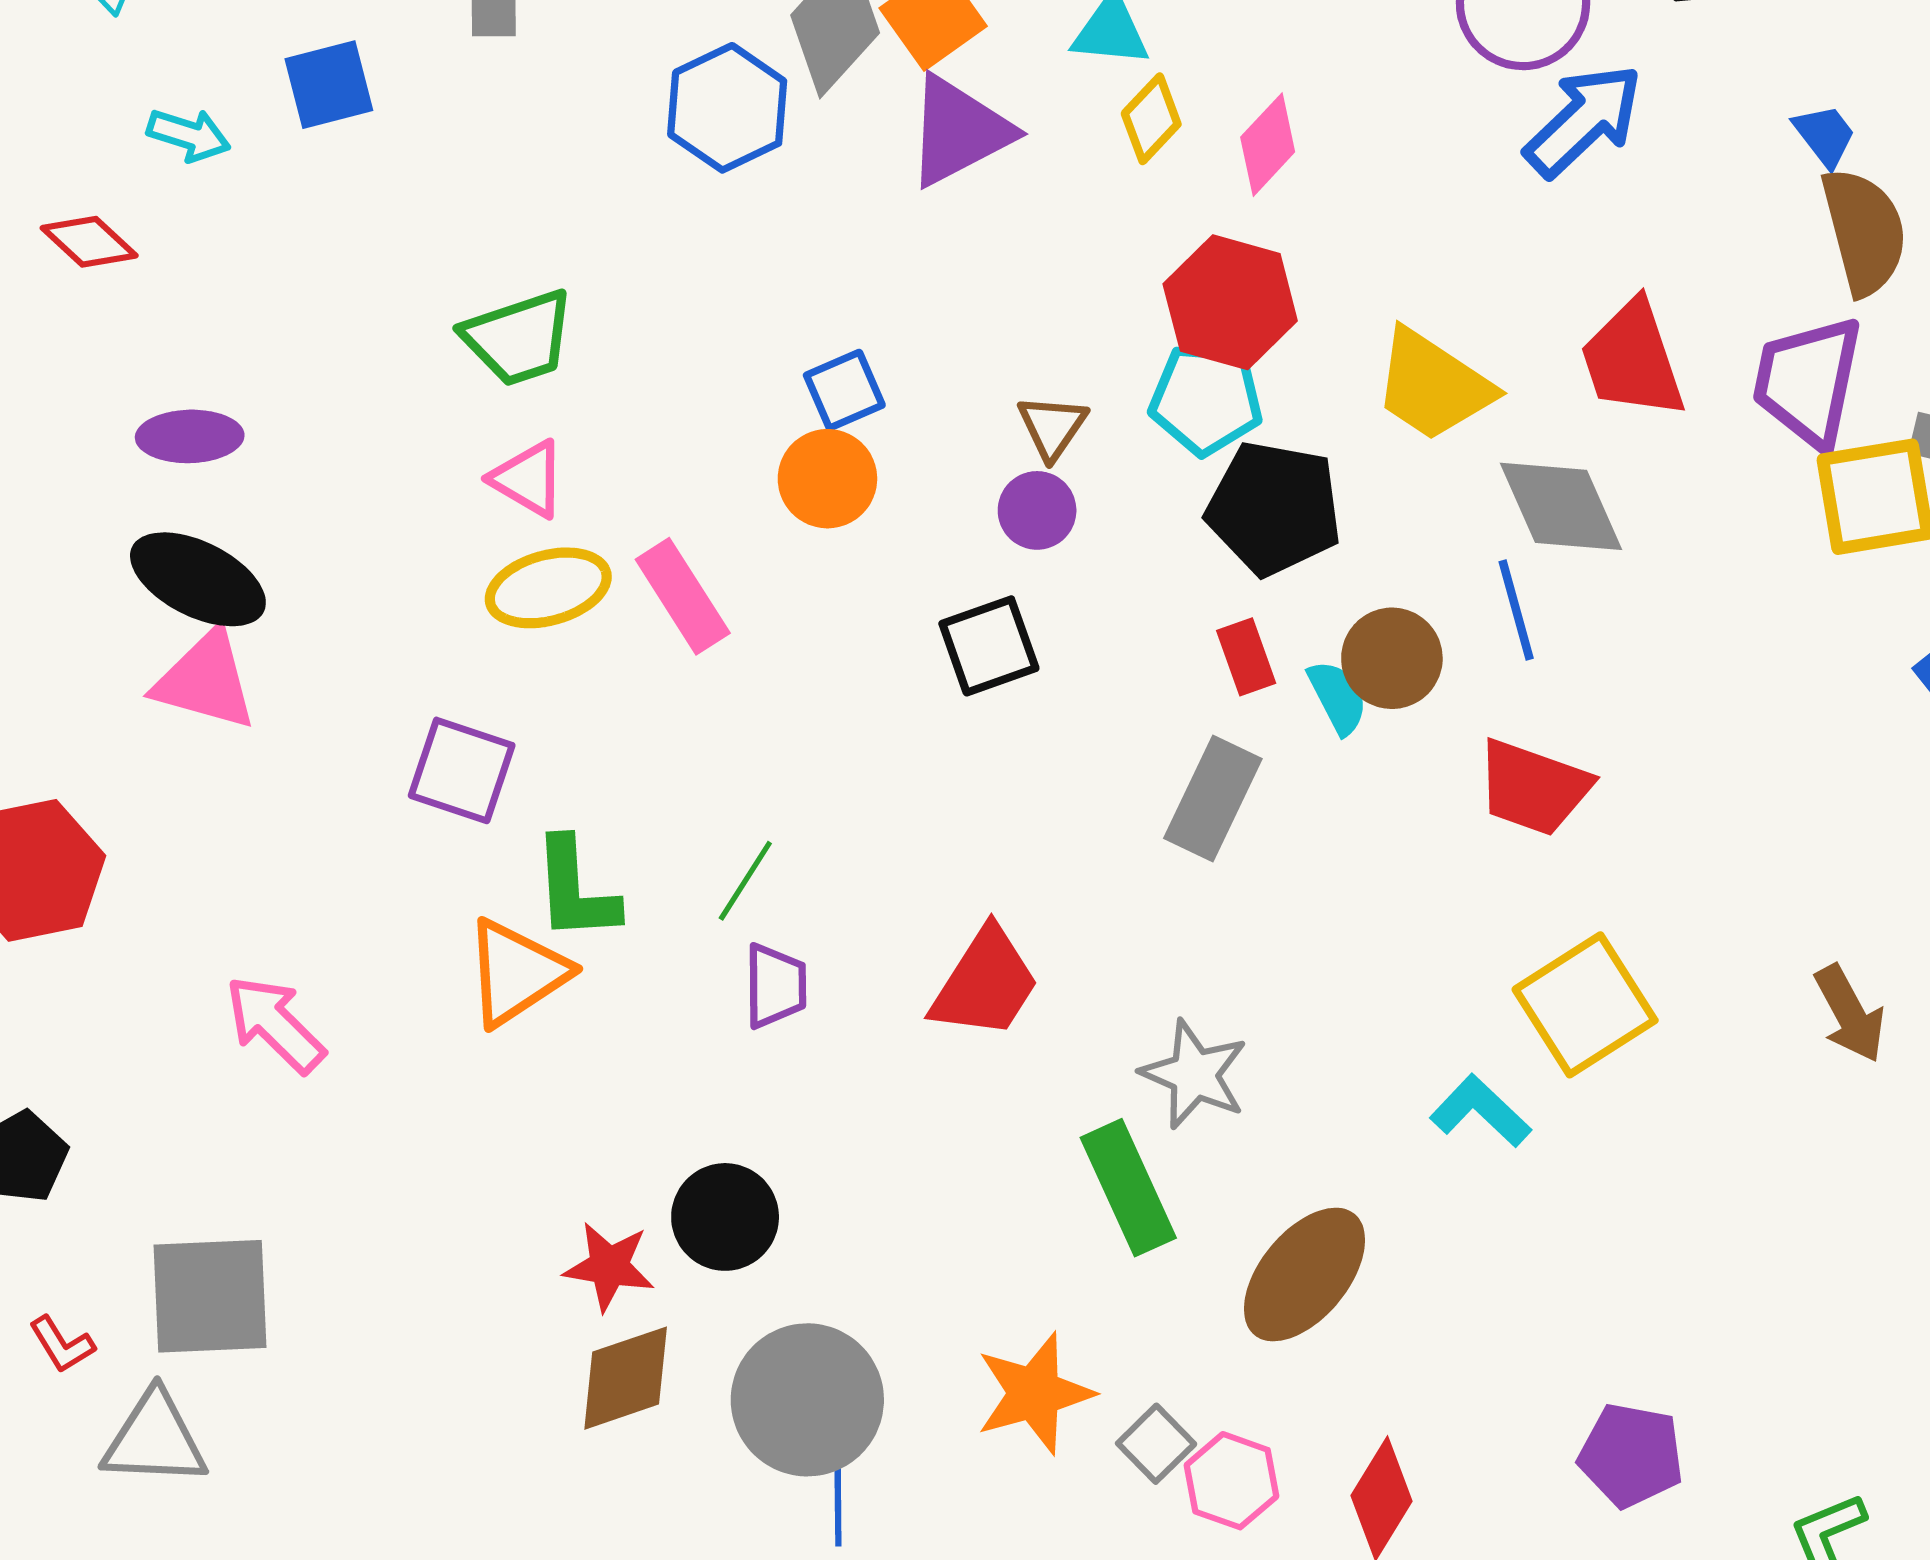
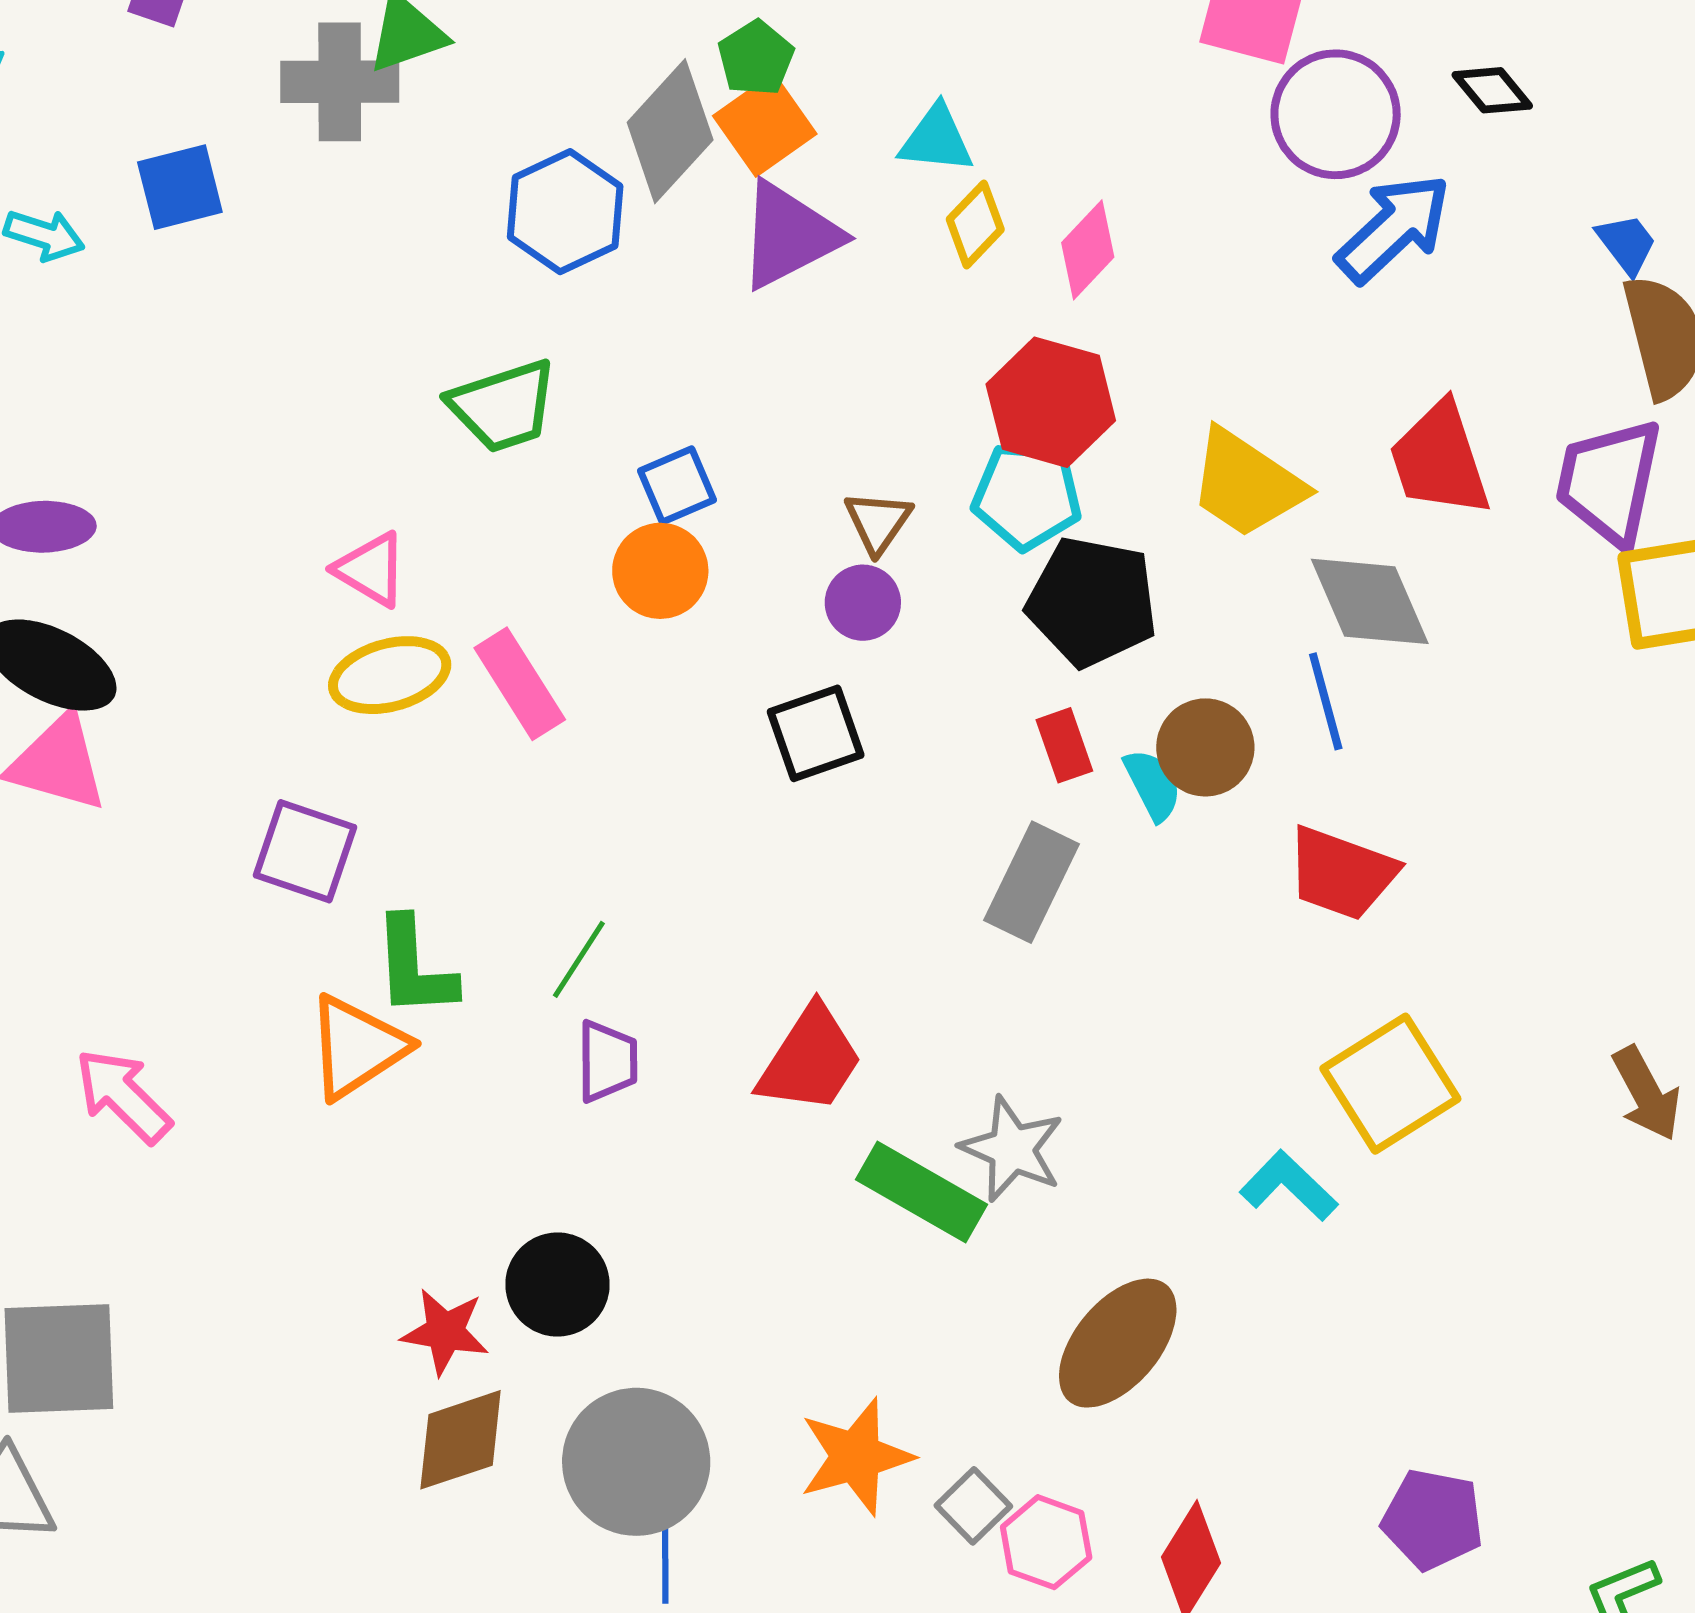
green trapezoid: (519, 338) -> (503, 406), moved
green rectangle: (1128, 1188) -> (921, 1192), moved, turned -36

